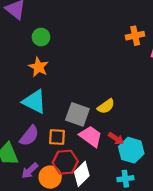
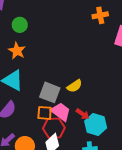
orange cross: (135, 36) -> (100, 15), moved
orange square: (57, 137) -> (45, 113), moved
red hexagon: (65, 162) -> (54, 128), moved

